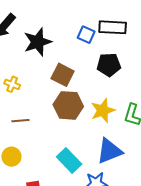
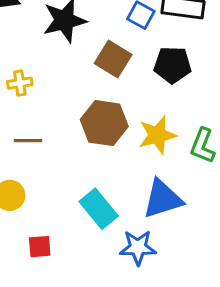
brown square: (63, 75) -> (113, 59), moved
yellow cross: (12, 84) -> (20, 83), turned -35

